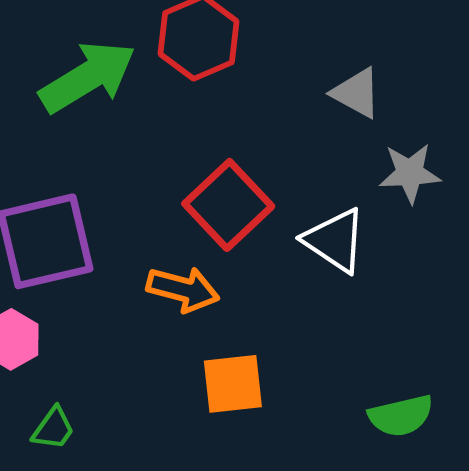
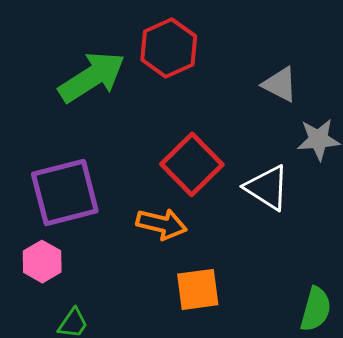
green semicircle: (401, 416) -> (316, 309), turned -60

